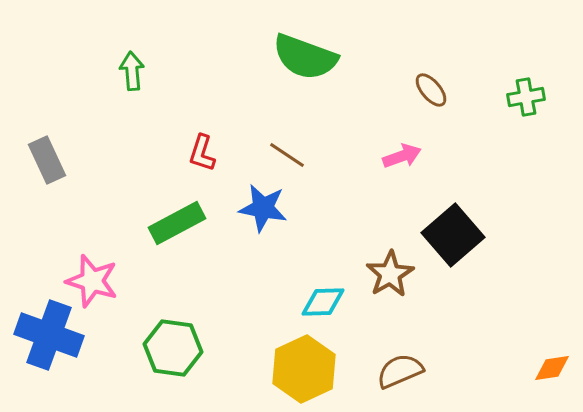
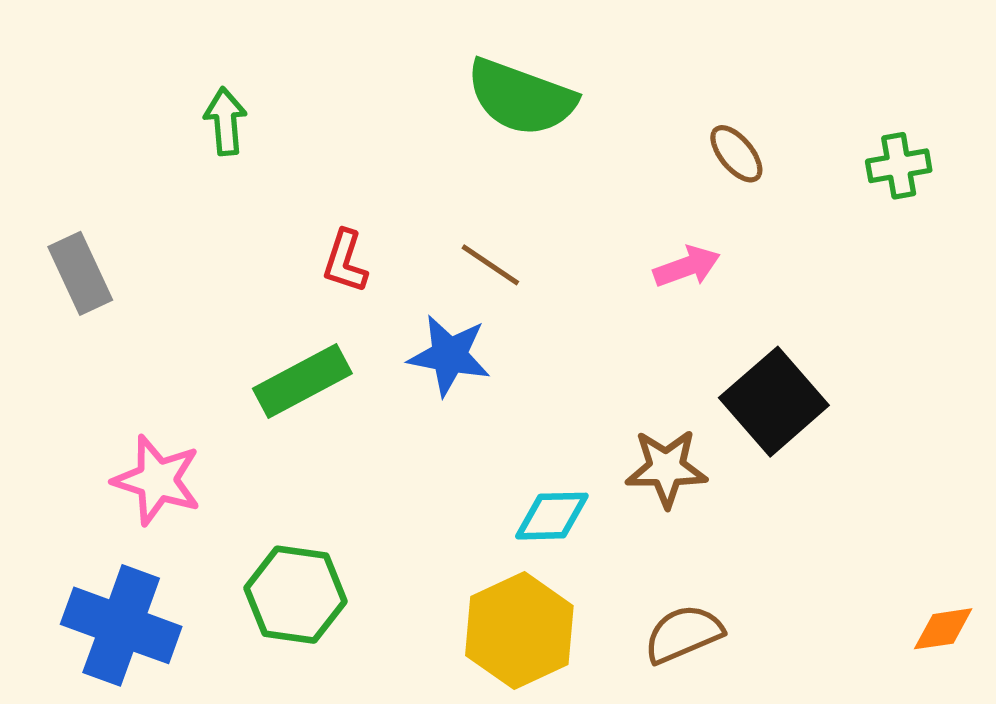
brown star: (390, 274) -> (666, 468), turned 30
blue cross: (49, 335) -> (121, 625), moved

